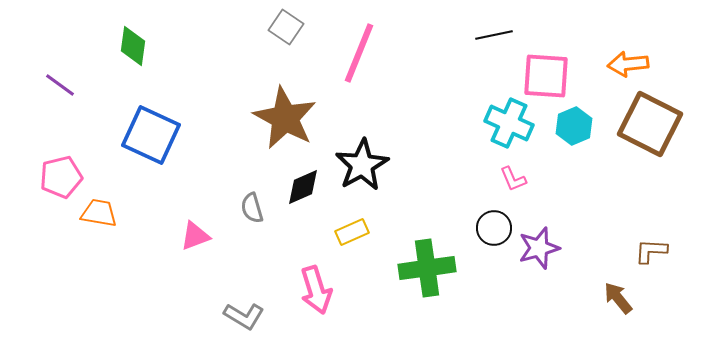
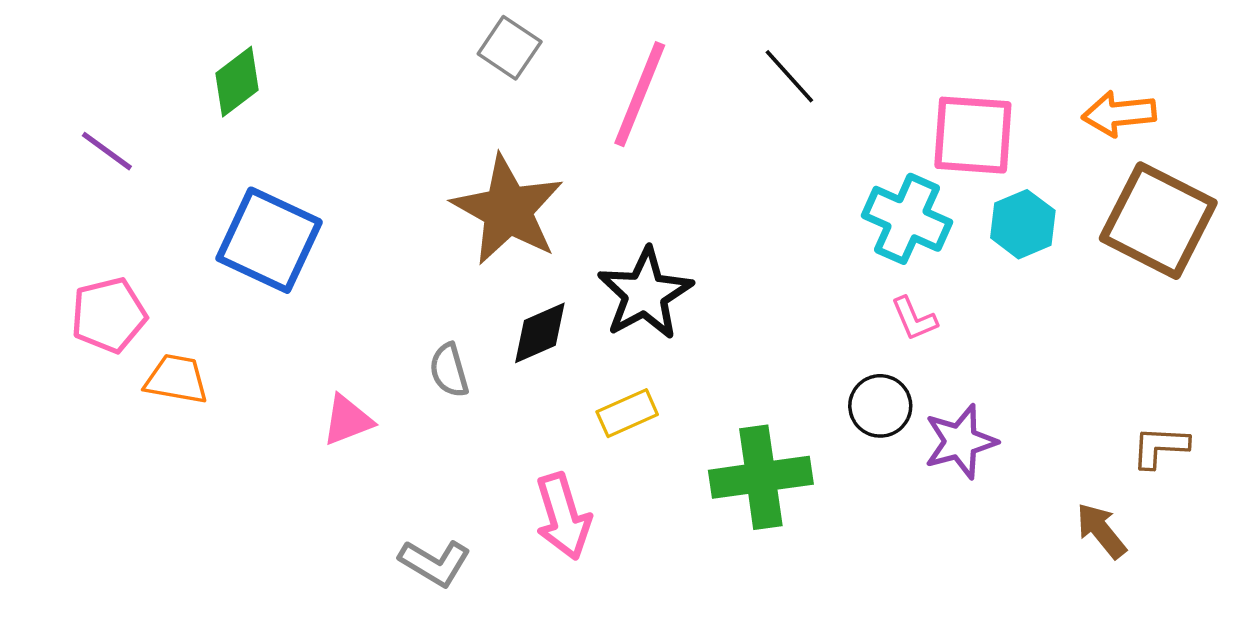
black line: (494, 35) -> (789, 76), moved, turned 60
green diamond: (133, 46) -> (237, 82), turned 45

